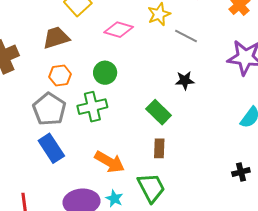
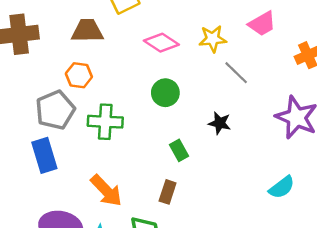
green circle: (105, 73) -> (165, 93), moved
green rectangle: (159, 112) -> (179, 150), size x0.7

